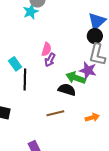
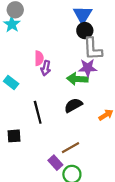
black line: (25, 80) -> (38, 112), moved
black semicircle: (67, 90) -> (73, 105), moved, turned -30
brown line: (55, 113) -> (70, 148), moved

